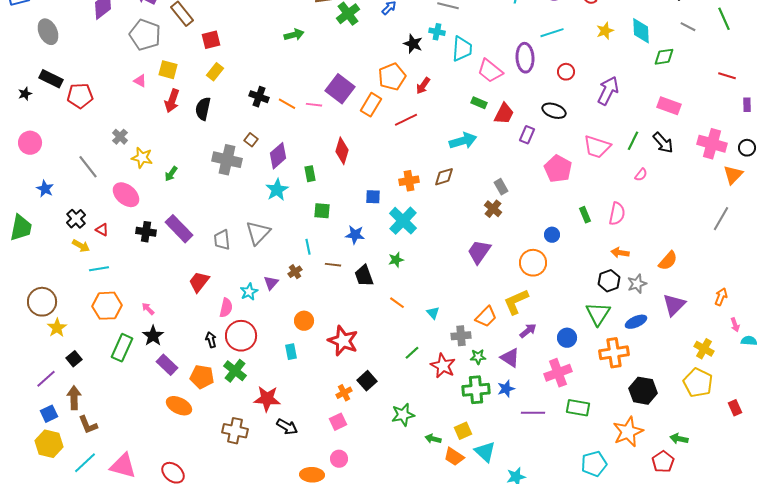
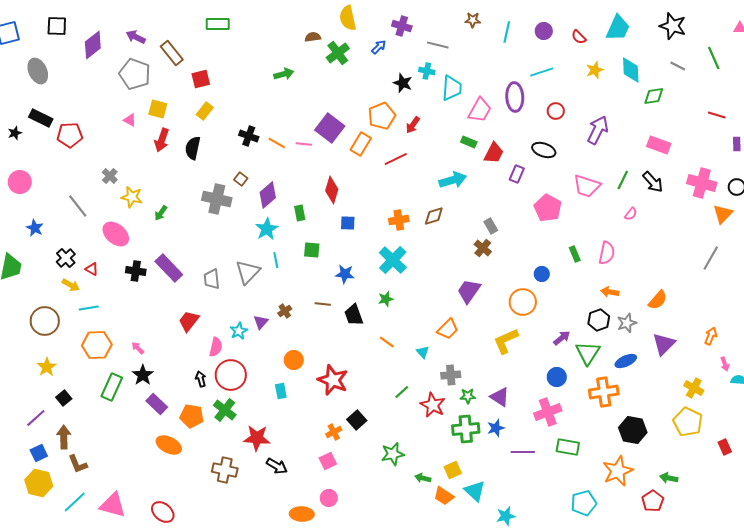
pink trapezoid: (490, 71) -> (480, 110), turned -100
blue square: (373, 197) -> (348, 223), moved
cyan line: (308, 247) -> (276, 260), moved
brown circle: (42, 302) -> (45, 321), moved
orange trapezoid: (486, 317) -> (448, 329), moved
purple arrow: (528, 331) -> (562, 338), moved

